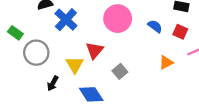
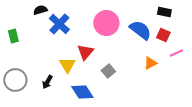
blue semicircle: (155, 26) -> (140, 30), size x1.6
green rectangle: (15, 33) -> (13, 36), turned 40
gray circle: (36, 53) -> (15, 80), moved

